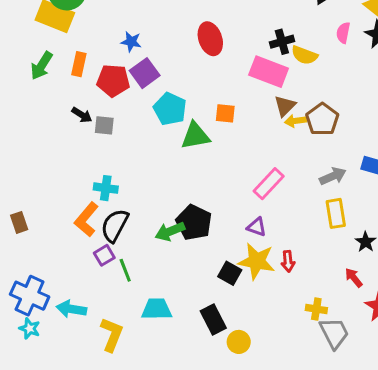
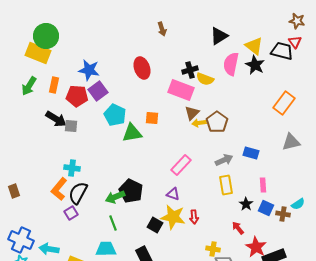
pink semicircle: (343, 33) -> (231, 64), size x1.6
blue star: (131, 42) -> (89, 70), size x1.5
black arrow: (82, 115) -> (56, 119), size x1.5
green line: (125, 270) -> (113, 223), moved

